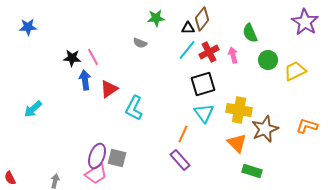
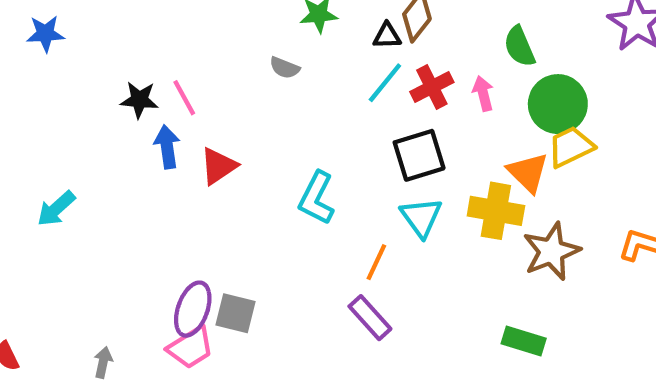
green circle: (268, 60) -> (558, 104), size x1.4
yellow trapezoid: (295, 71) -> (571, 147), moved
cyan L-shape: (134, 108) -> (317, 198), moved
orange triangle: (237, 143) -> (528, 172), moved

